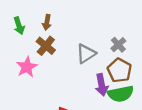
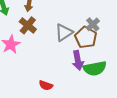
brown pentagon: (119, 70) -> (86, 37), moved

